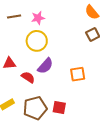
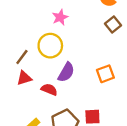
brown line: (14, 17) -> (22, 57), moved, turned -32
pink star: (38, 18) -> (60, 17), moved

